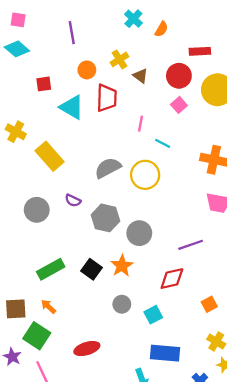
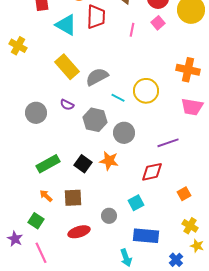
pink line: (140, 124) -> (132, 30), moved
cyan line: (163, 143) -> (118, 98), moved
yellow rectangle: (50, 156) -> (67, 67), moved
yellow circle: (145, 175) -> (146, 91), moved
orange star: (122, 266) -> (109, 161), turned -30
gray circle: (122, 304) -> (109, 216), moved
brown square: (16, 309) -> (73, 198), moved
green square: (37, 336) -> (36, 221), size x0.7

